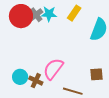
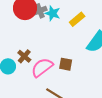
brown square: (97, 74) -> (66, 64), moved
brown cross: (36, 81) -> (24, 56), moved

